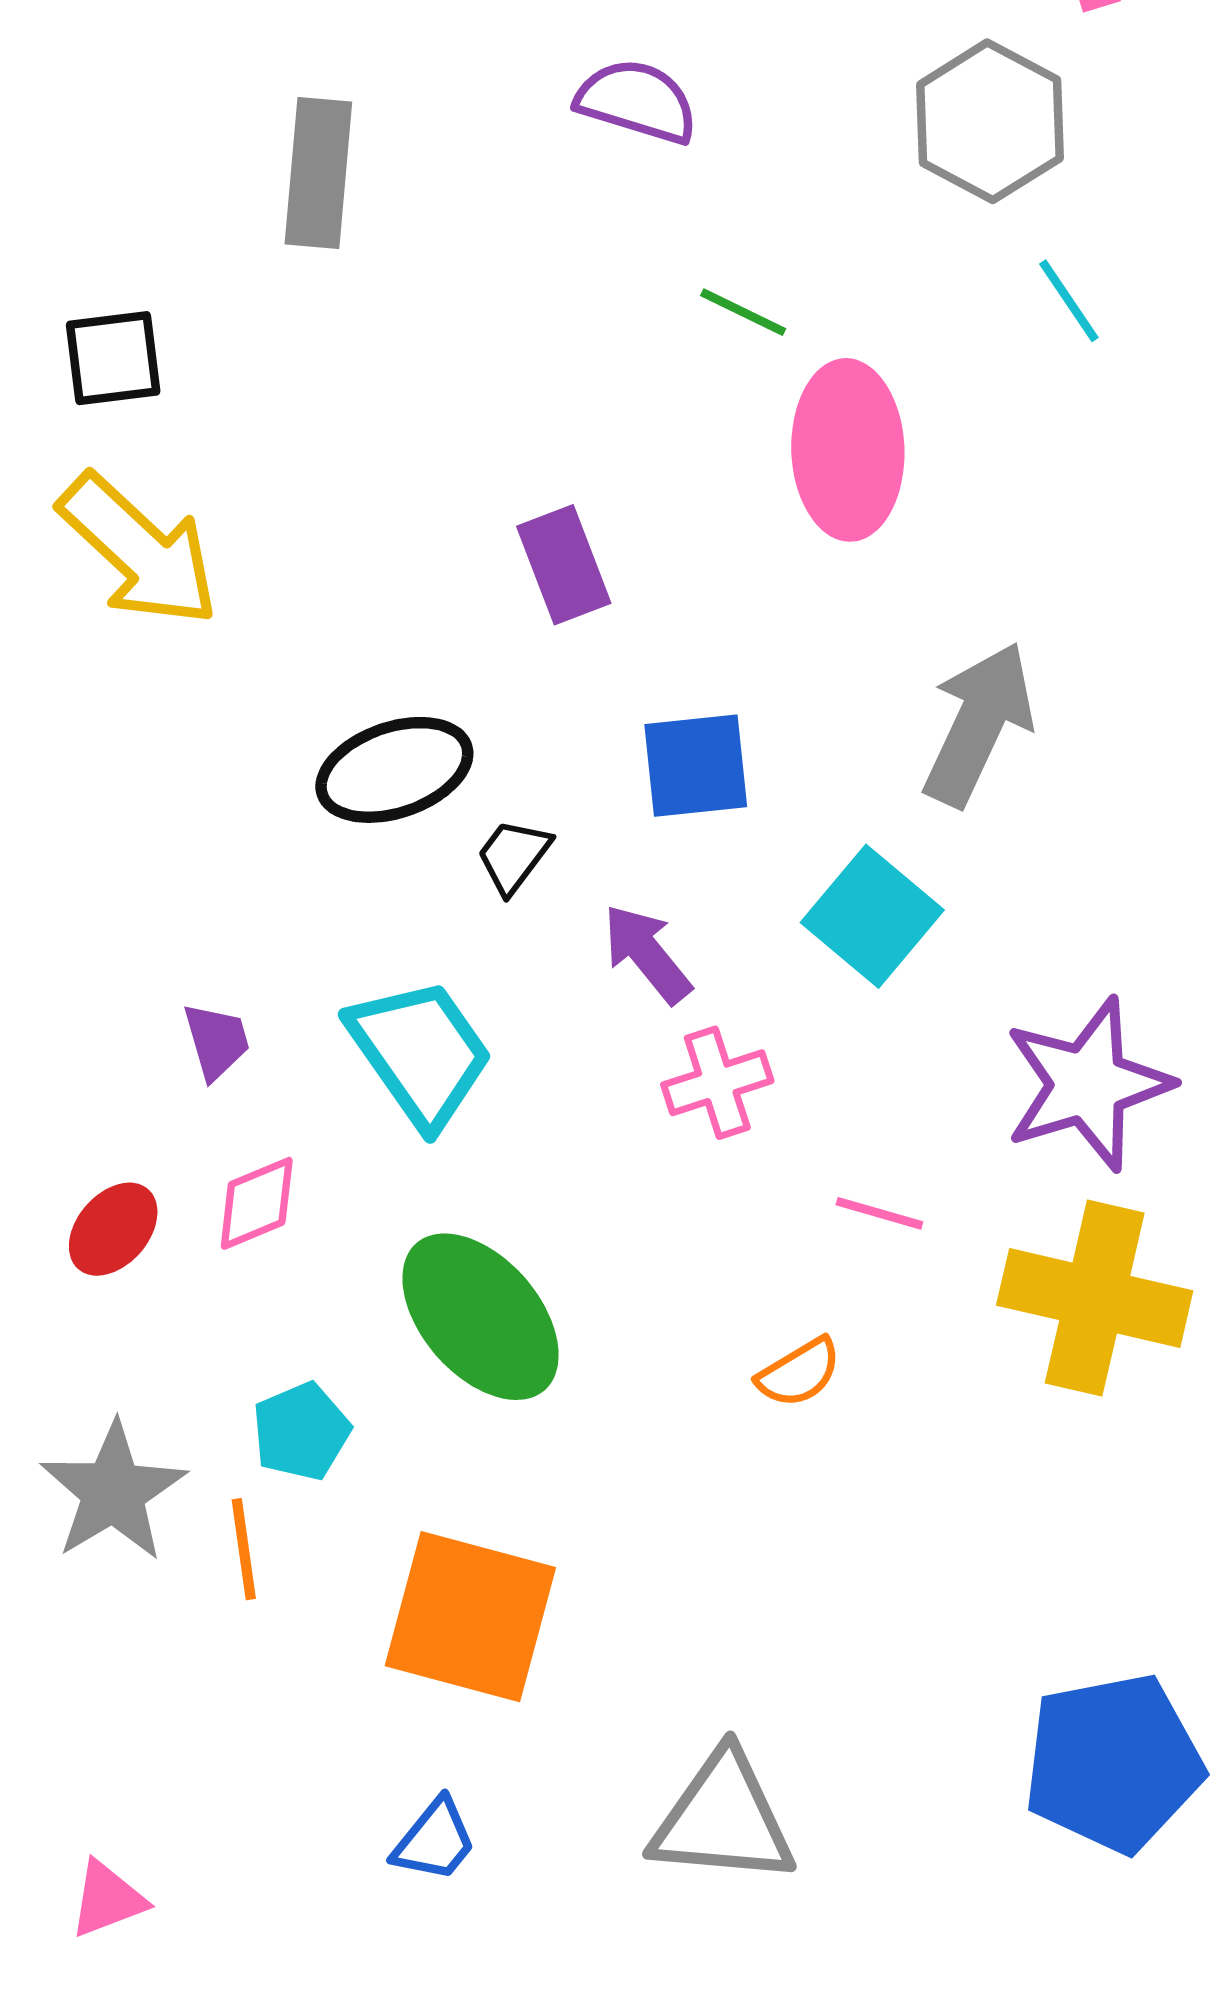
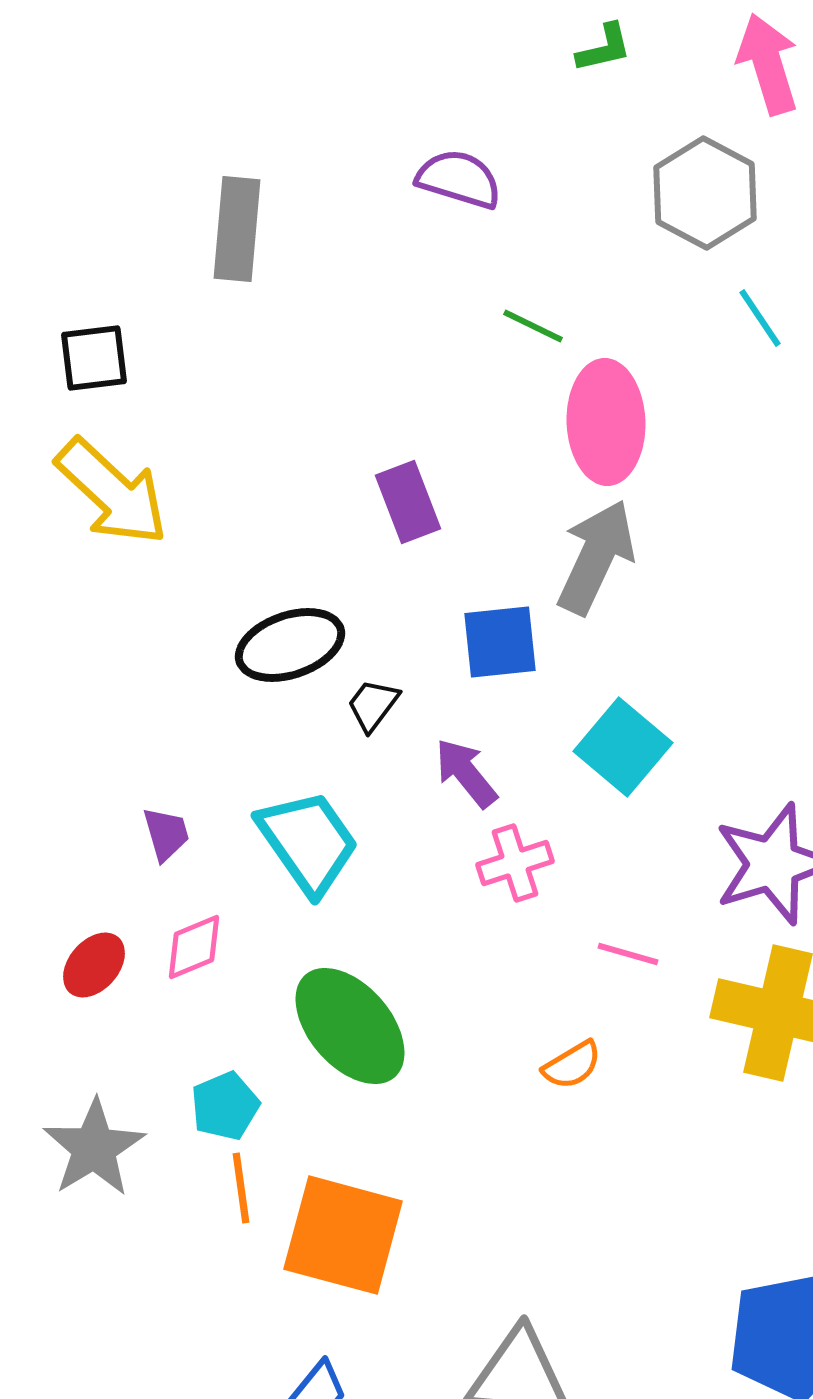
gray arrow: (978, 724) -> (596, 557), moved
orange line: (244, 1549) -> (241, 1188), moved

